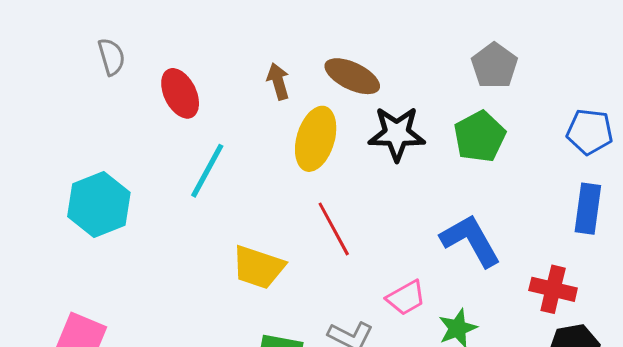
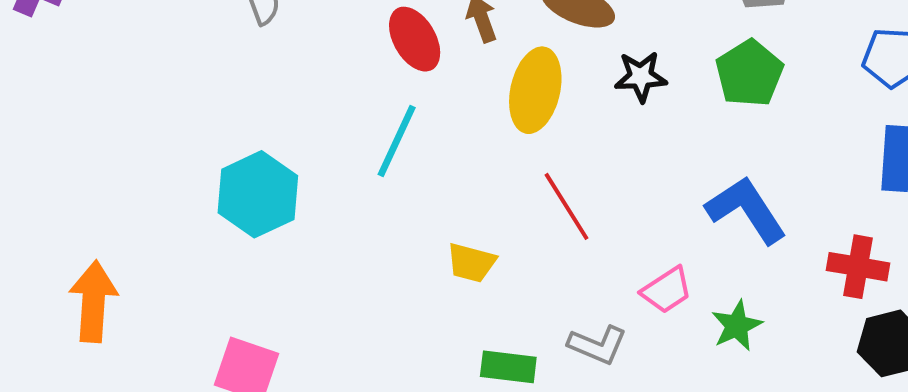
red ellipse: (180, 93) -> (415, 39), moved
black star: (397, 134) -> (641, 77), size x0.7
yellow trapezoid: (258, 267) -> (471, 263), size x0.7

